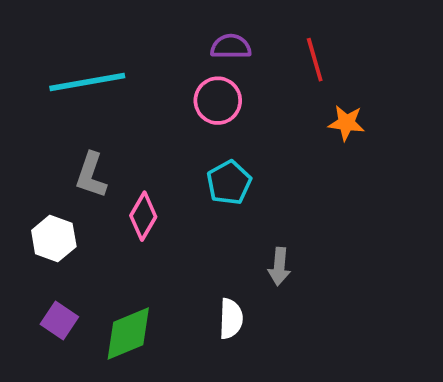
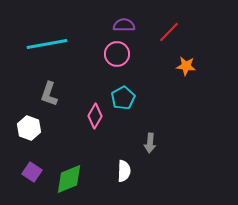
red line: (315, 60) -> (169, 32), turned 60
pink diamond: (143, 216) -> (95, 116), moved

